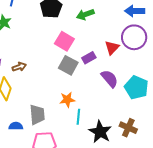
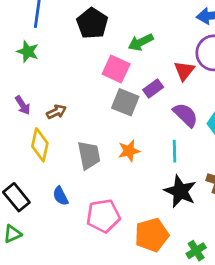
green arrow: (85, 14) -> (141, 42), moved
gray trapezoid: (37, 115) -> (89, 155), moved
cyan line: (78, 117) -> (174, 151), moved
blue semicircle: (16, 126) -> (61, 196), turned -112

